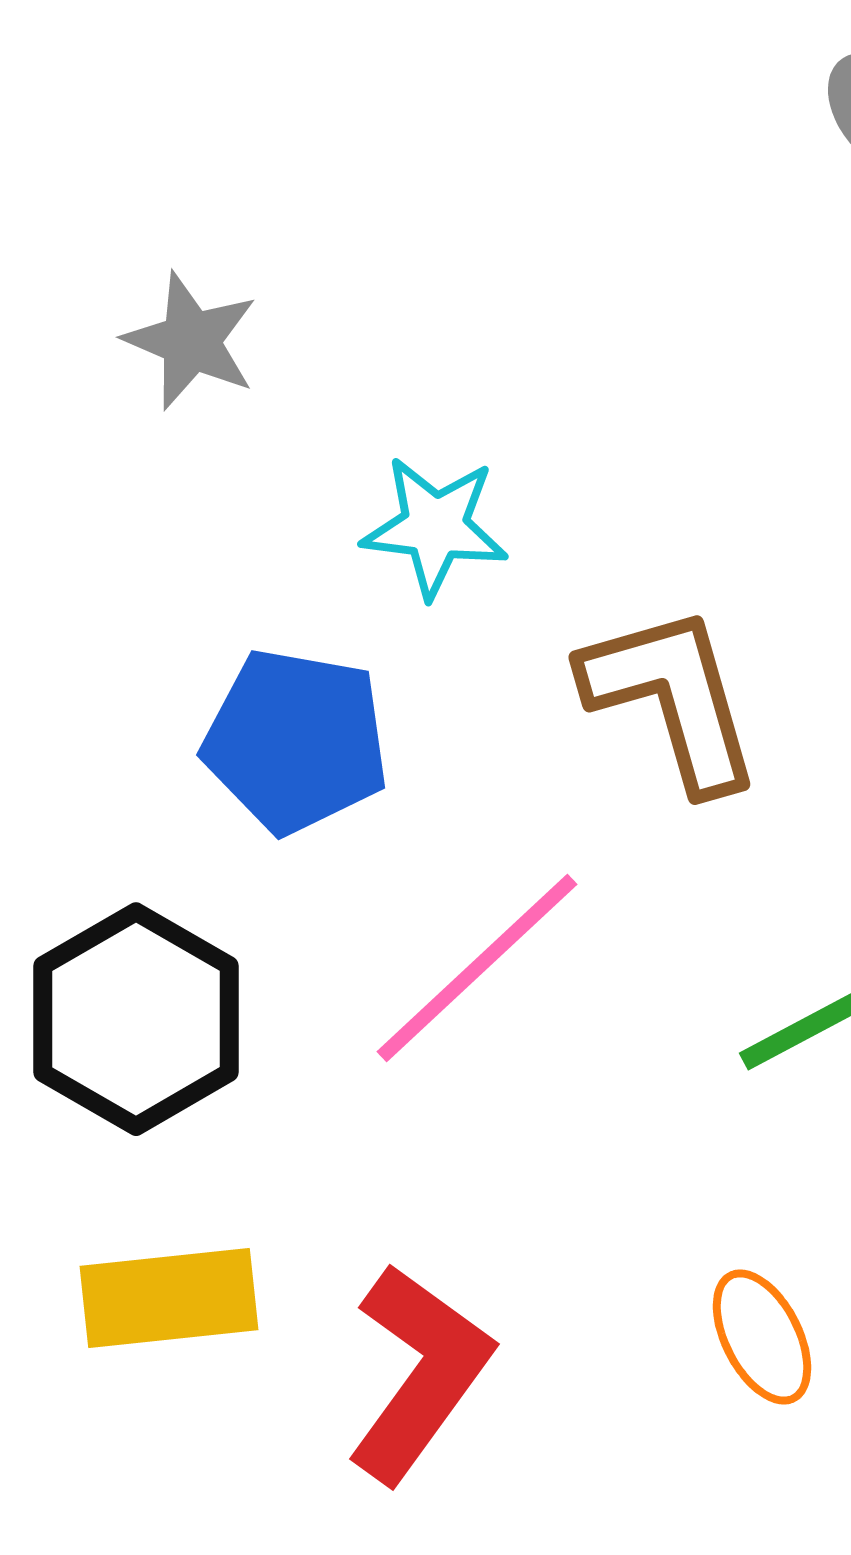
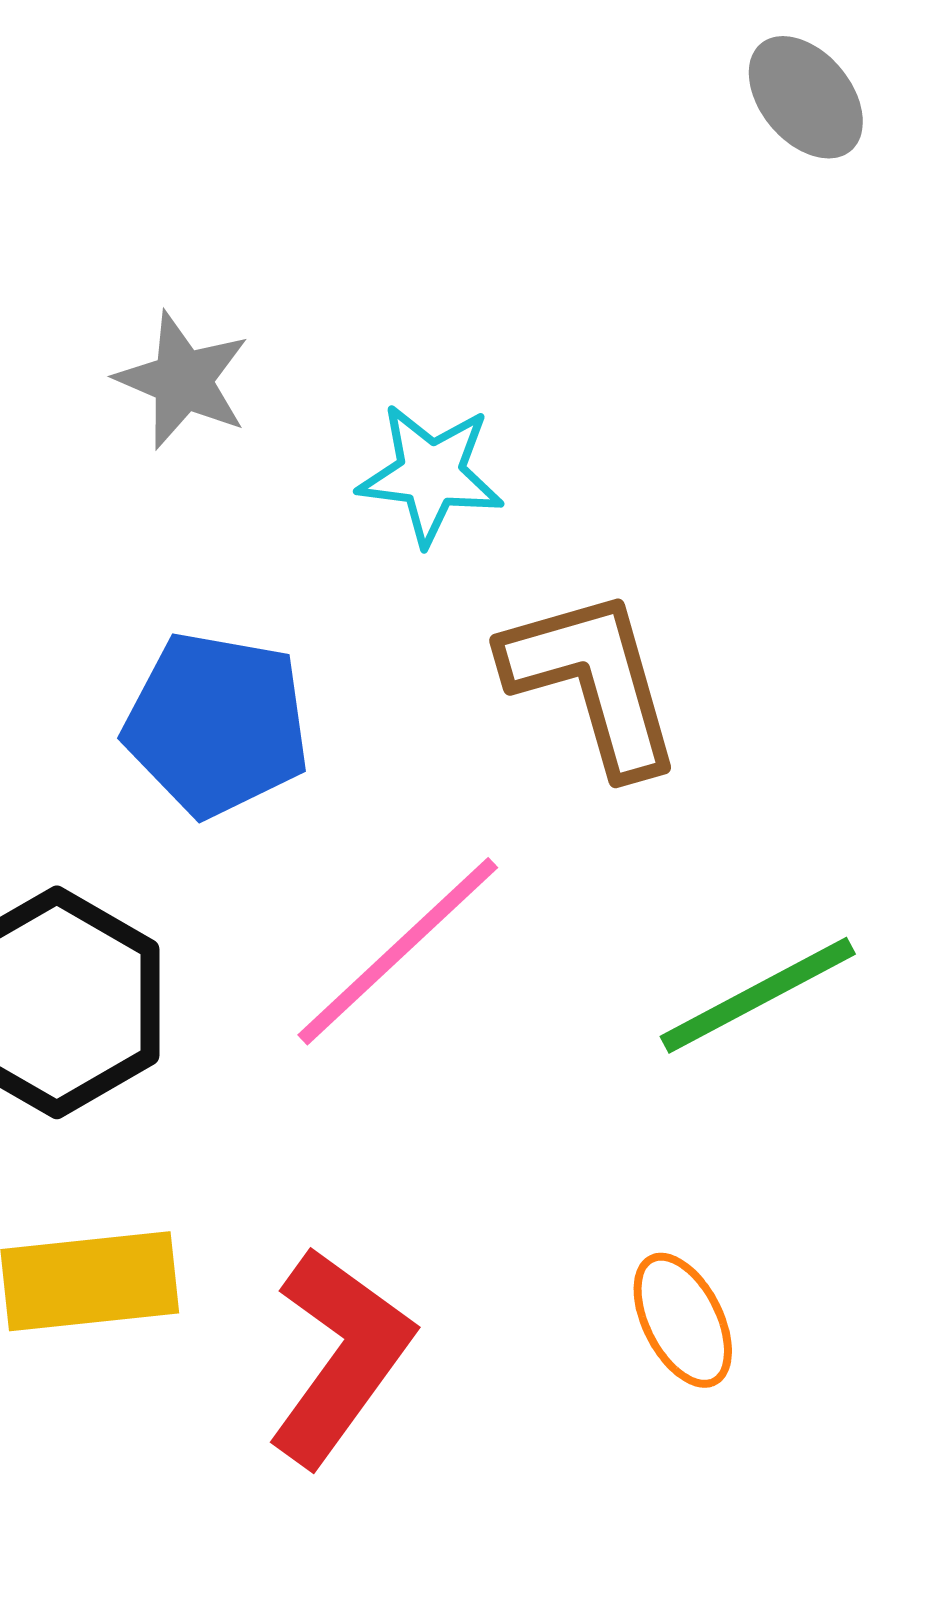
gray star: (191, 341) -> (183, 380), moved
cyan star: (435, 527) -> (431, 474), moved

